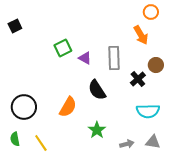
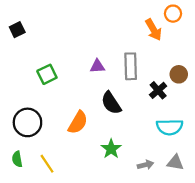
orange arrow: (141, 35) -> (154, 30), moved
green square: (63, 48) -> (47, 74), moved
purple triangle: (85, 58) -> (97, 66), turned -32

